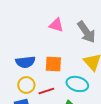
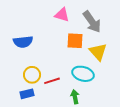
blue semicircle: (25, 62) -> (23, 42), moved
orange square: (53, 64) -> (75, 41), moved

